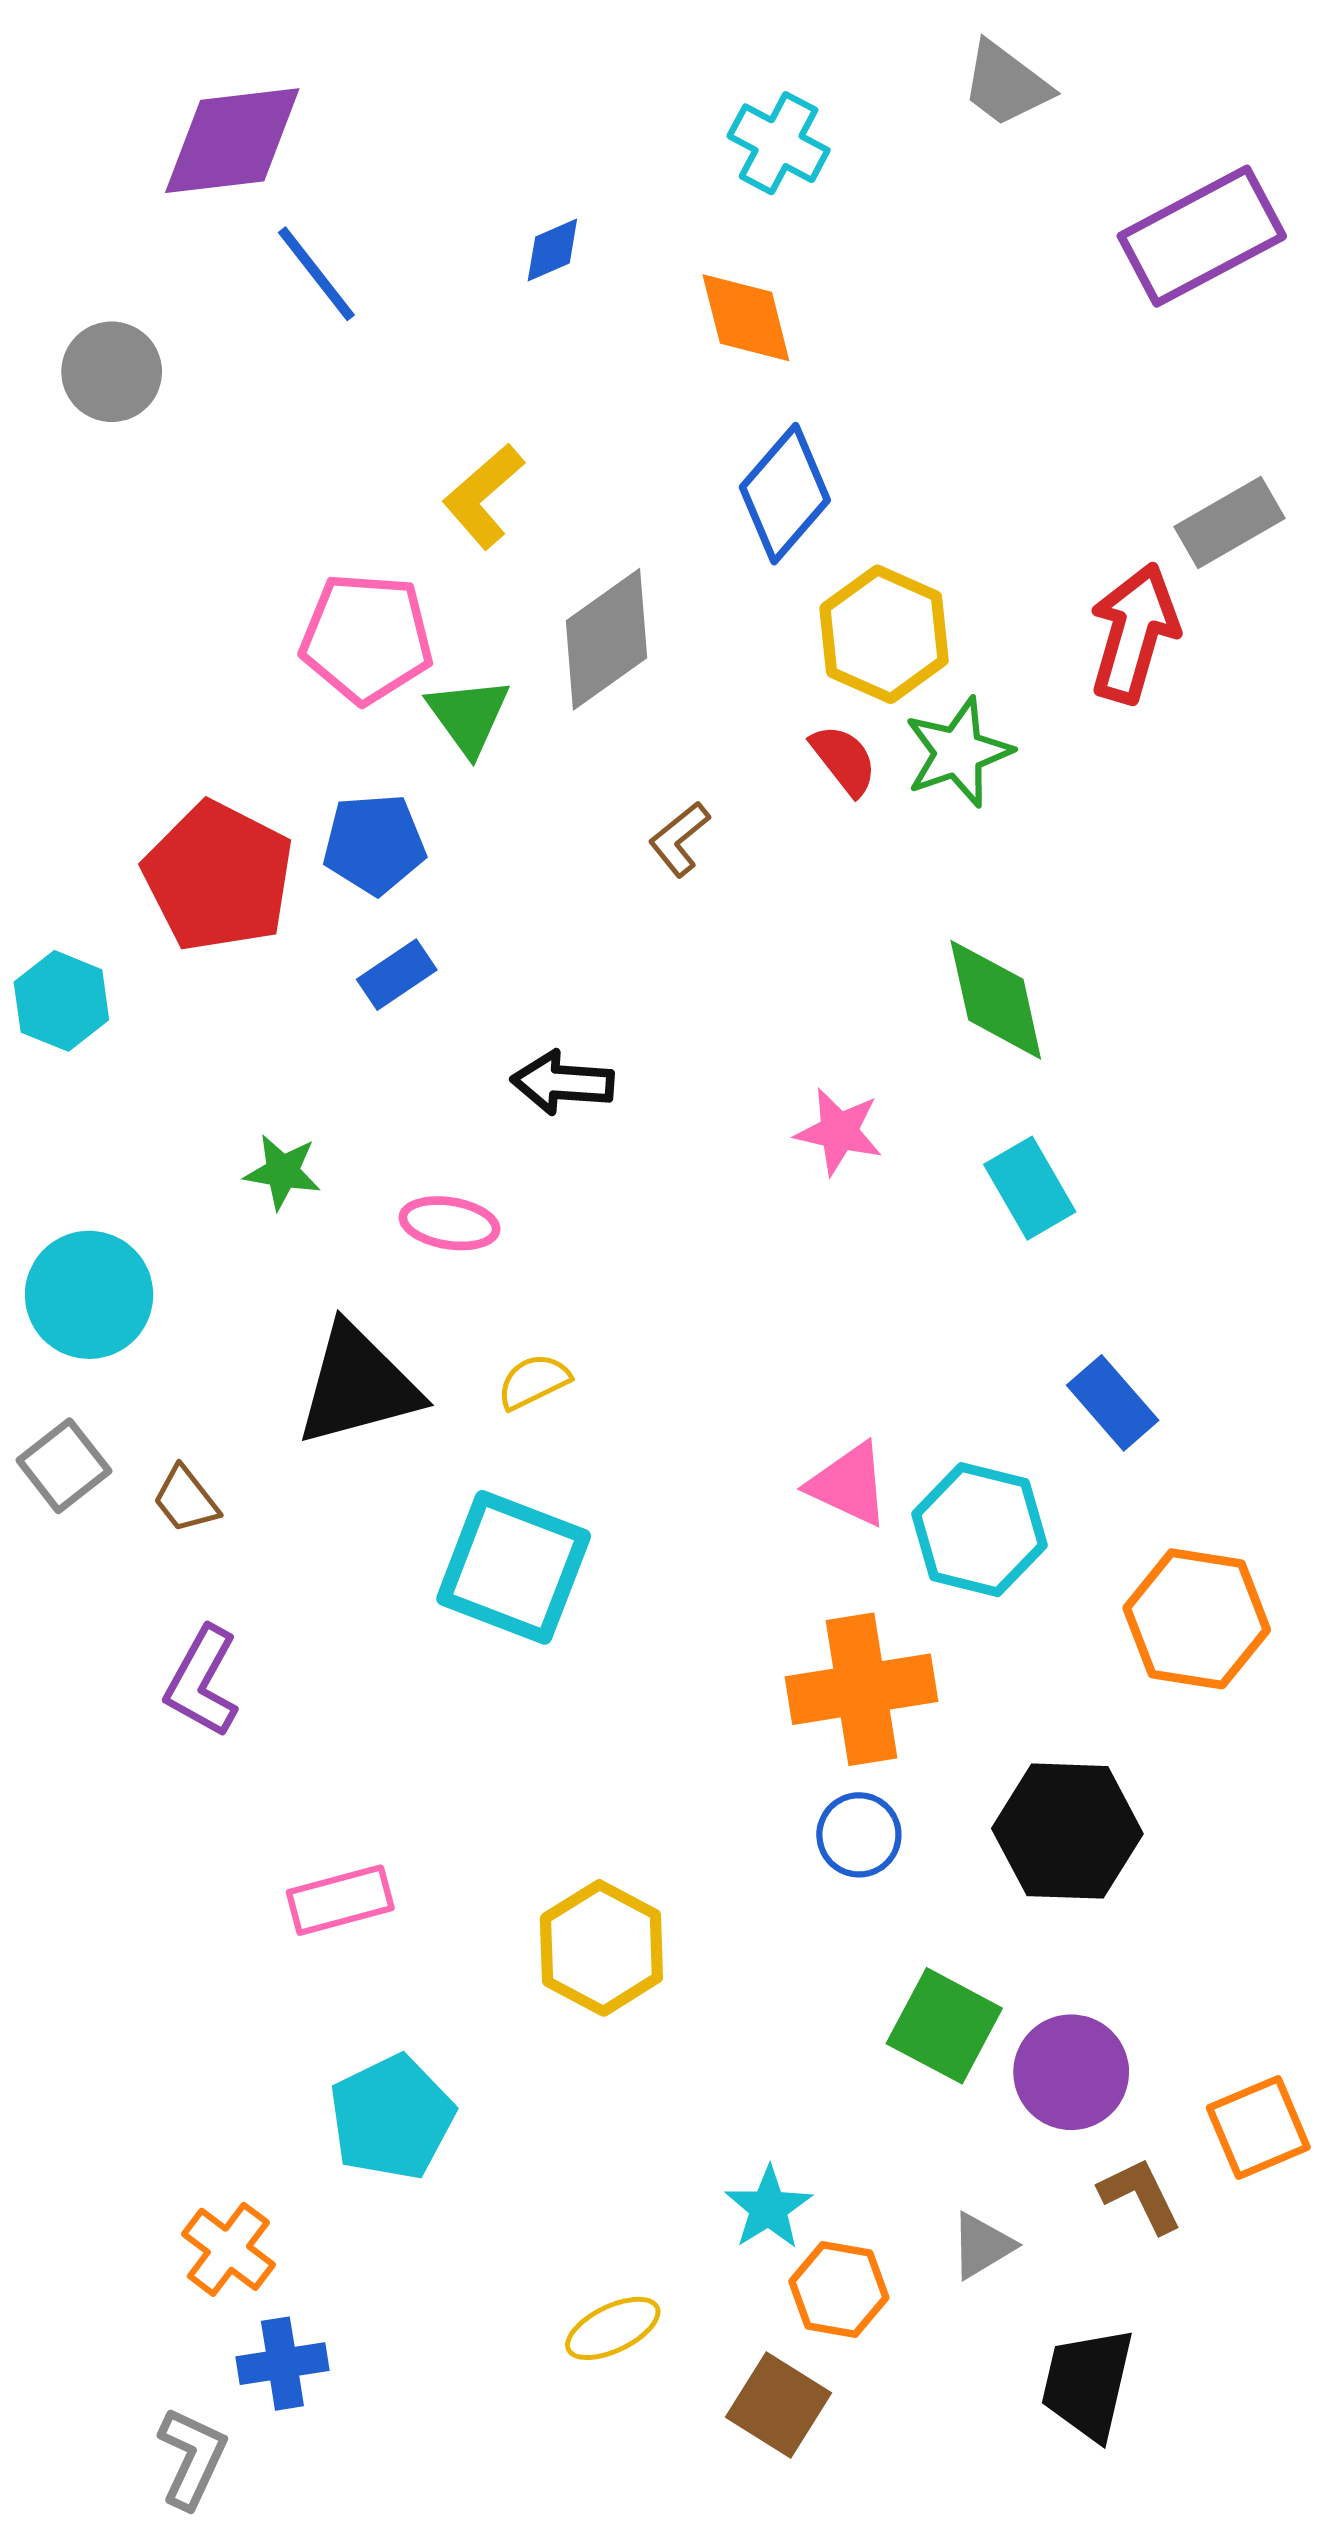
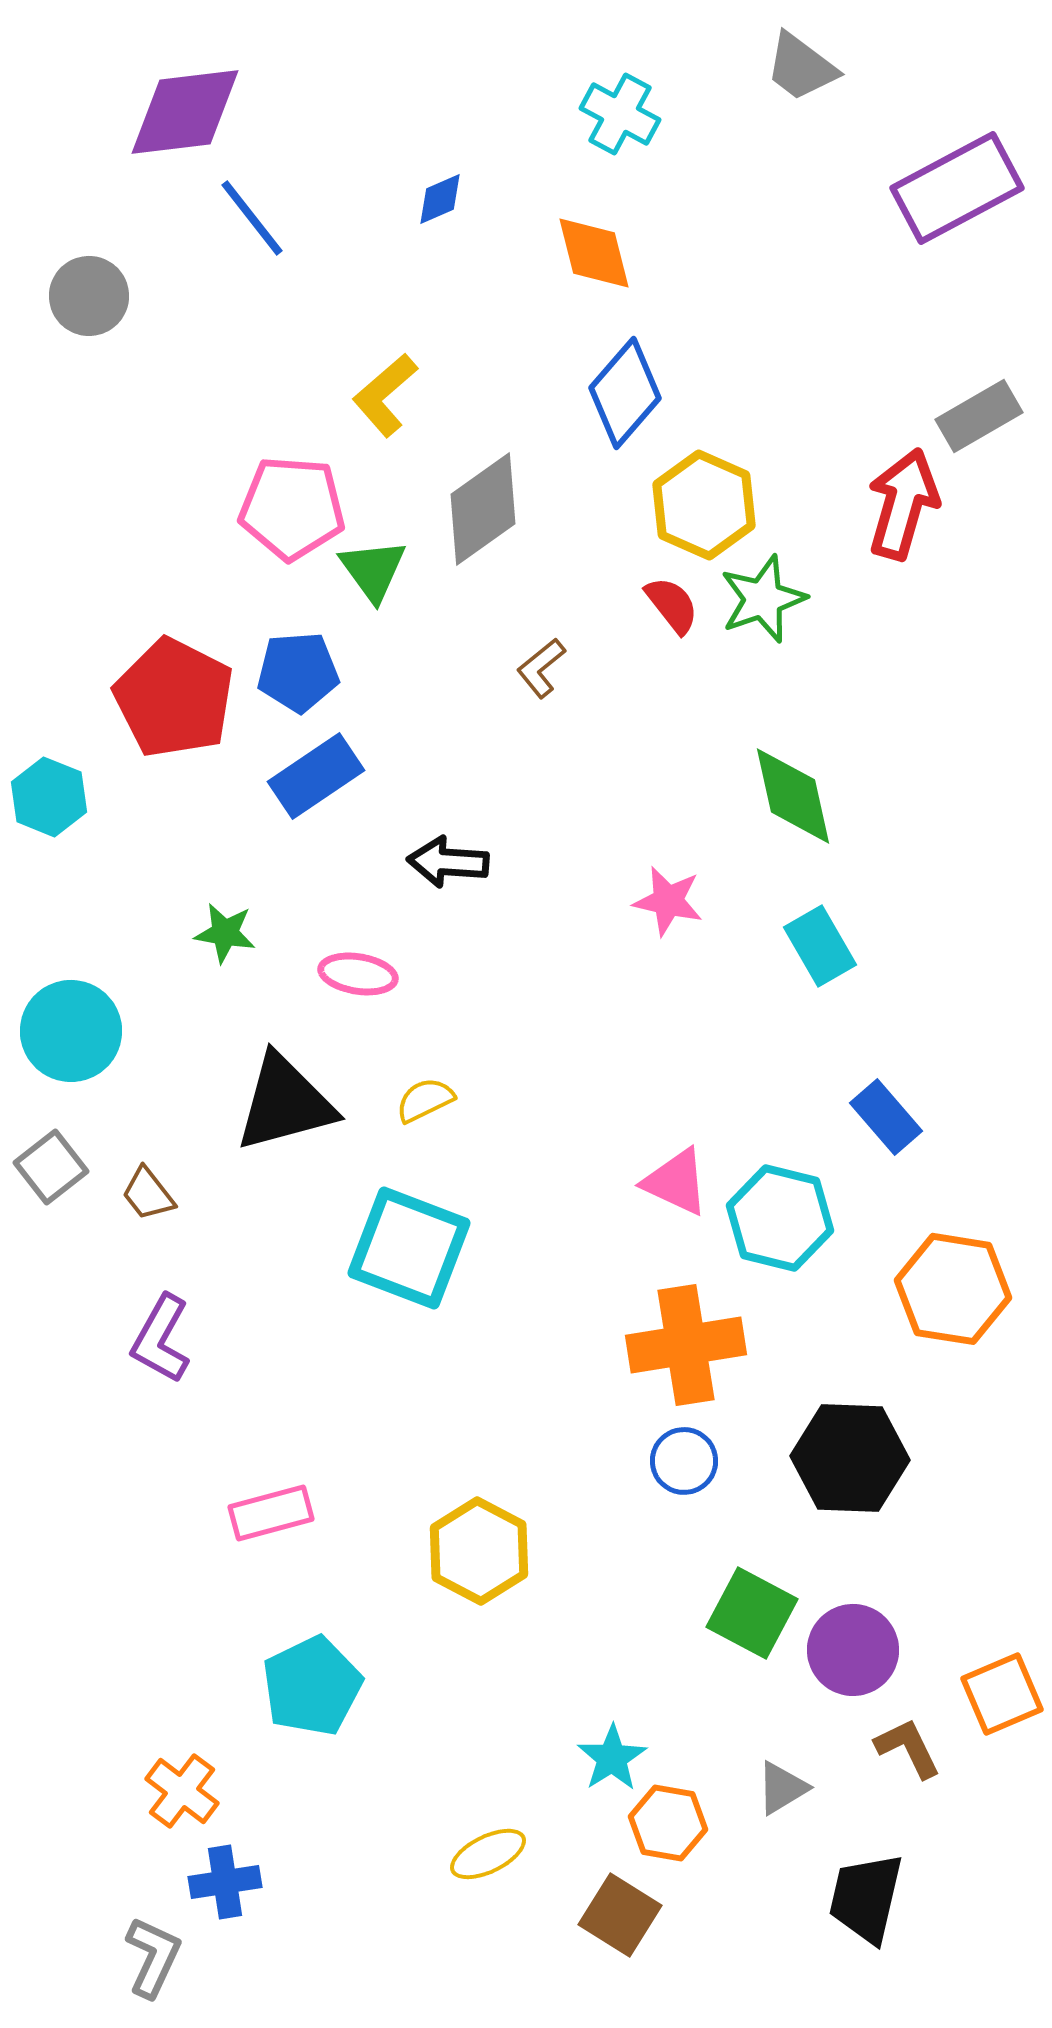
blue rectangle: (397, 975) -> (316, 776), size x1.5

